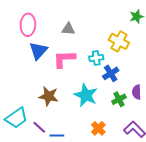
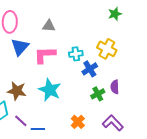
yellow cross: (119, 41) -> (107, 49), moved
cyan star: (86, 95) -> (50, 90), moved
brown star: (49, 96) -> (17, 91), moved

